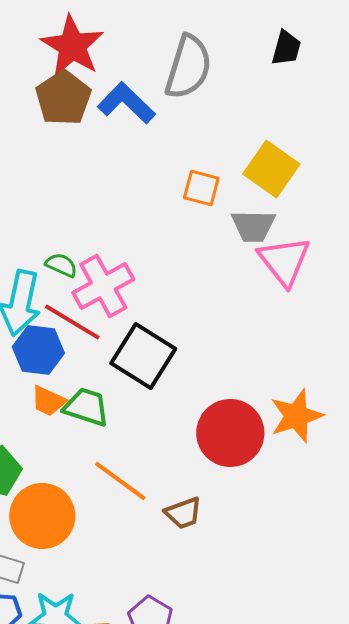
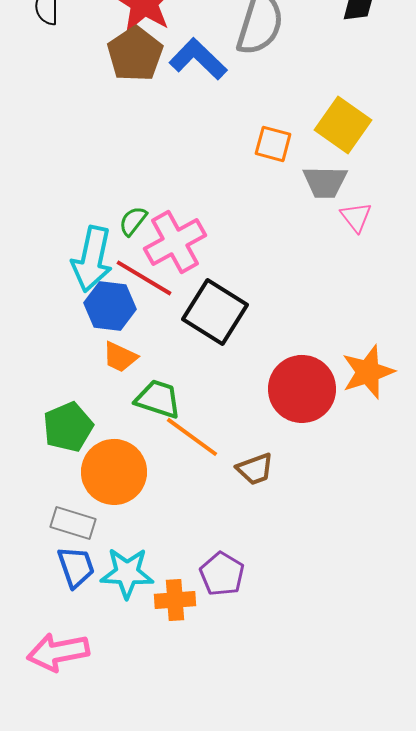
pink triangle: (284, 261) -> (356, 217), size x0.6
green semicircle: (61, 265) -> (133, 221), turned -76
green trapezoid: (86, 407) -> (158, 399), moved

